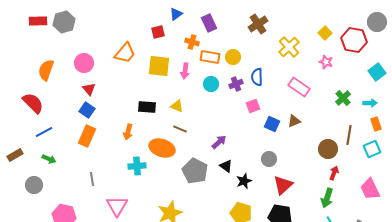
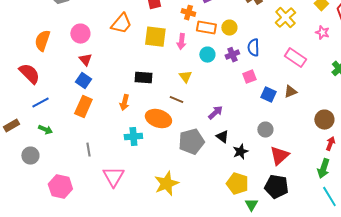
yellow triangle: (177, 106) -> (185, 77), moved, turned 32
gray pentagon: (195, 171) -> (191, 142), turned 30

